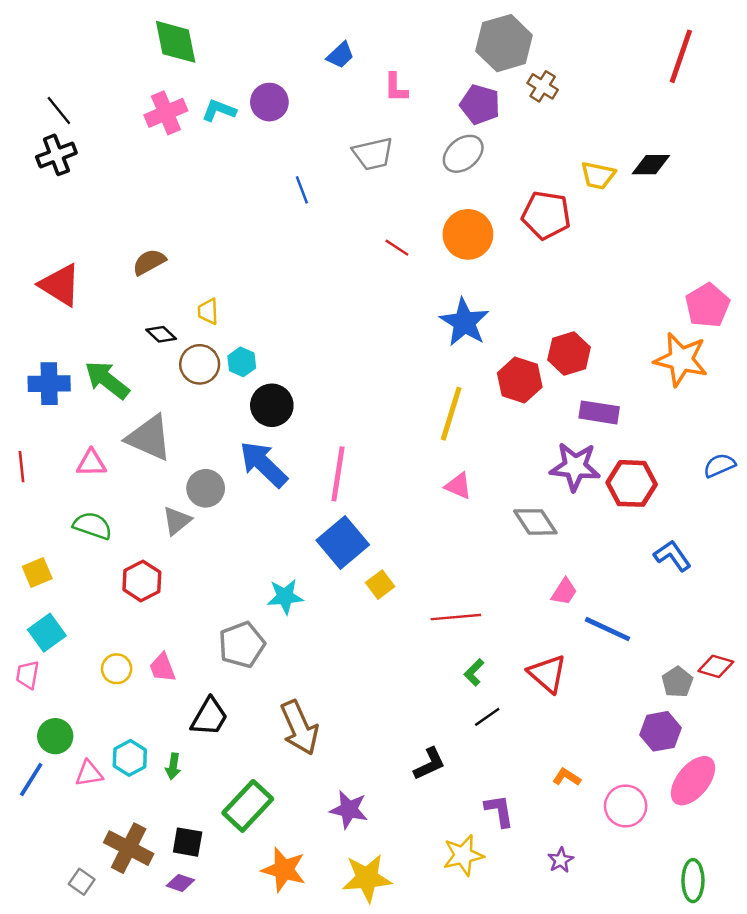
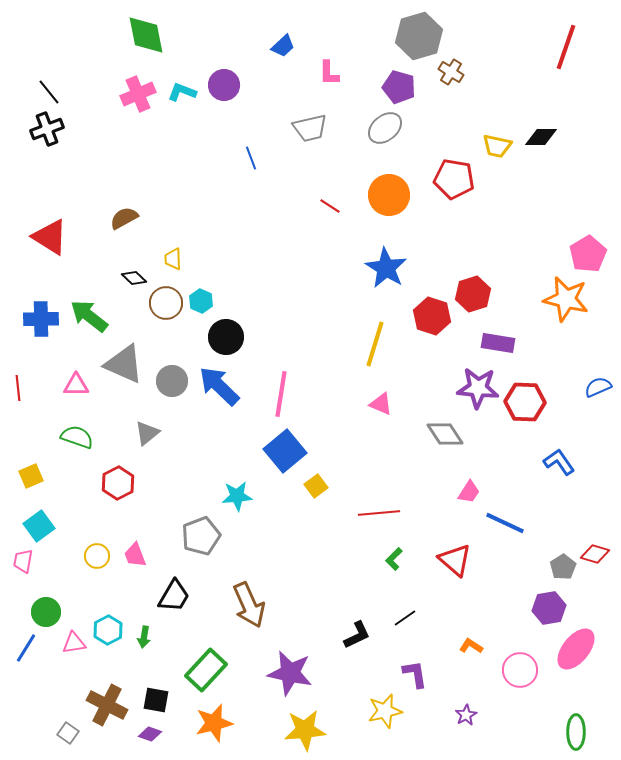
gray circle: (206, 488) -> (172, 381), moved
black line: (487, 717) -> (405, 618), moved
purple star: (349, 810) -> (290, 673), size x1.4
orange star: (284, 870) -> (214, 723), moved, turned -30

